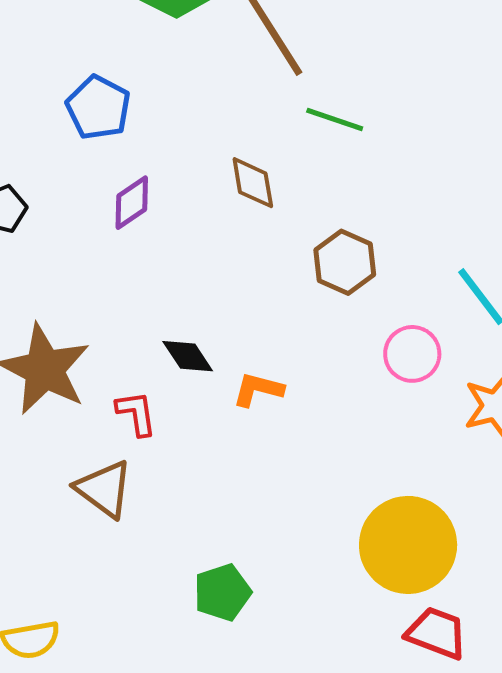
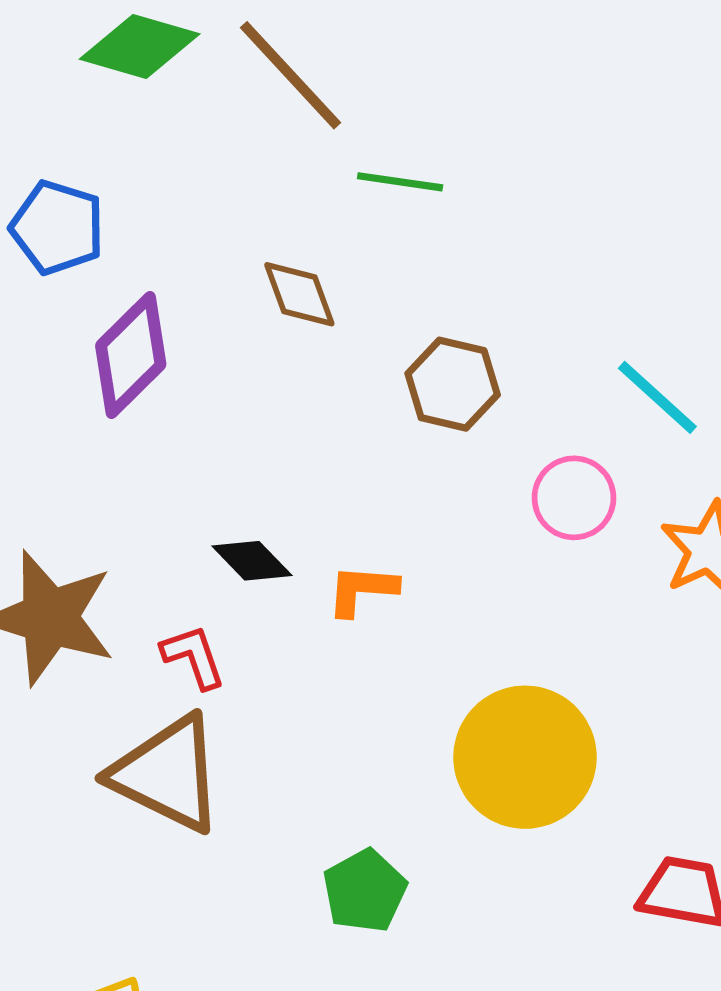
purple diamond: (132, 203) -> (131, 355), size x1.5
brown triangle: (104, 489) -> (167, 774), size x1.4
yellow circle: (408, 545) -> (525, 757), moved

